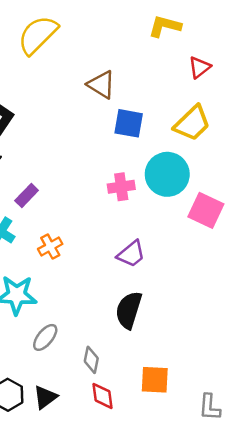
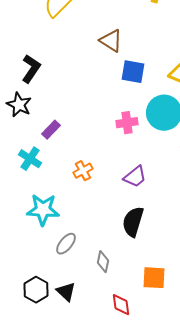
orange cross: (50, 247) -> (83, 171), moved
red diamond: (103, 396) -> (121, 305), moved
black triangle: (45, 397) -> (66, 292), turned -40

